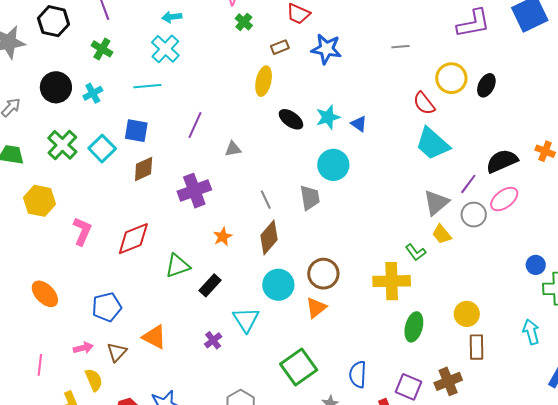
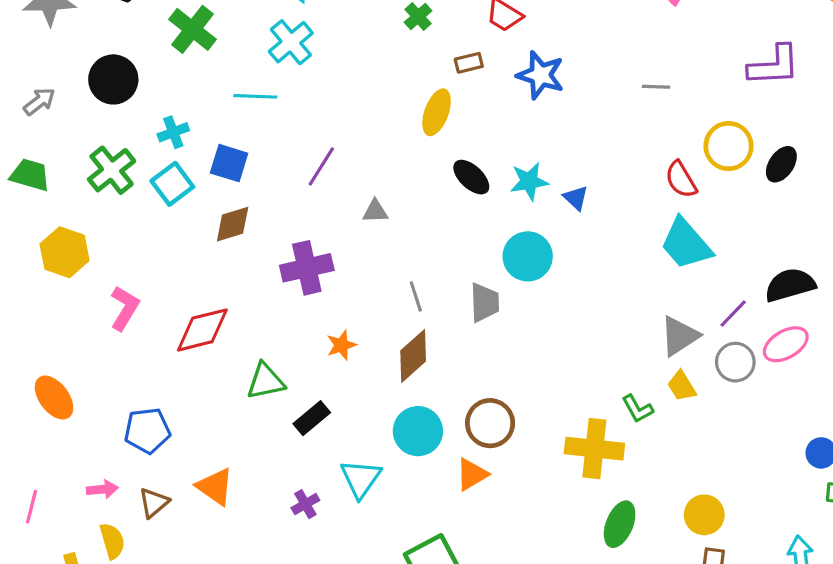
green cross: (102, 49) -> (192, 29), size x1.4
cyan cross: (93, 93) -> (173, 132), moved

